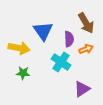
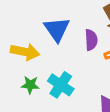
cyan cross: (61, 62) -> (61, 85), moved

